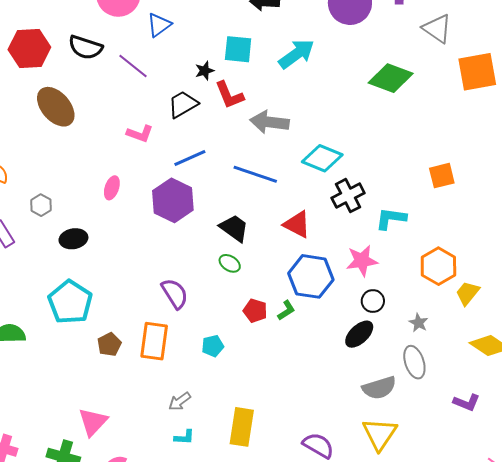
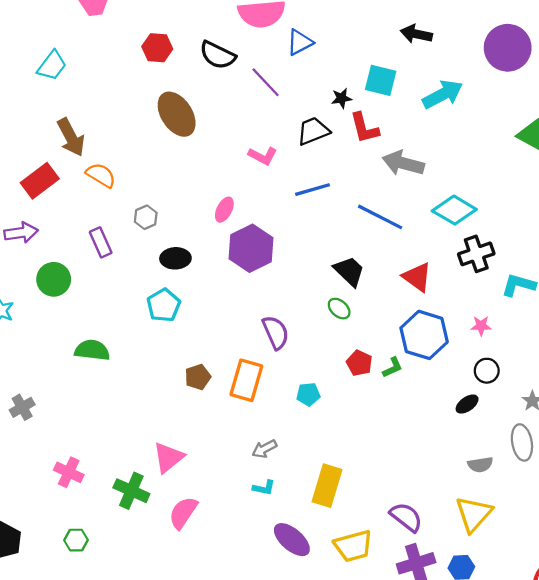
red hexagon: (29, 48) -> (157, 48), size x0.7
purple hexagon: (173, 200) -> (251, 248), moved
pink star: (362, 261) -> (481, 326), size x0.6
cyan pentagon: (70, 302) -> (164, 305), moved, size x0.7
black ellipse: (359, 334) -> (467, 404), size x0.7
gray semicircle: (379, 388) -> (480, 465), size x0.7

